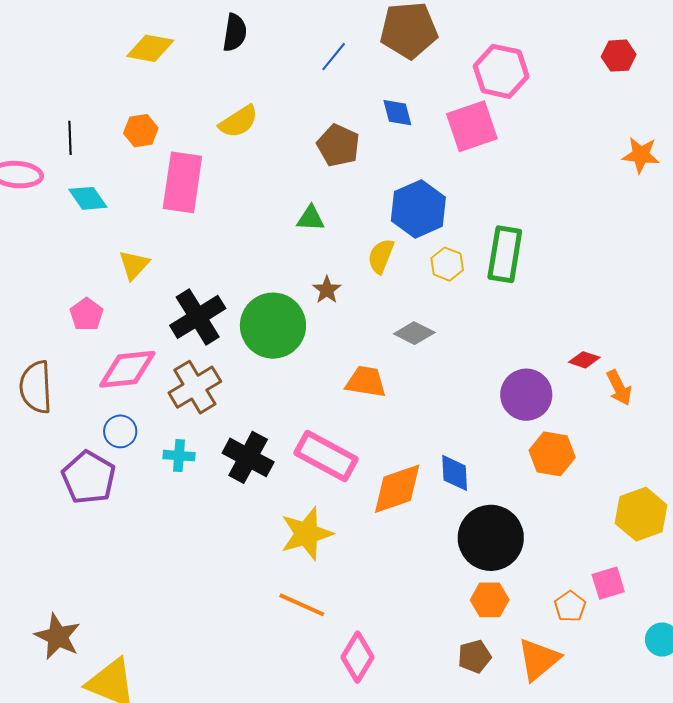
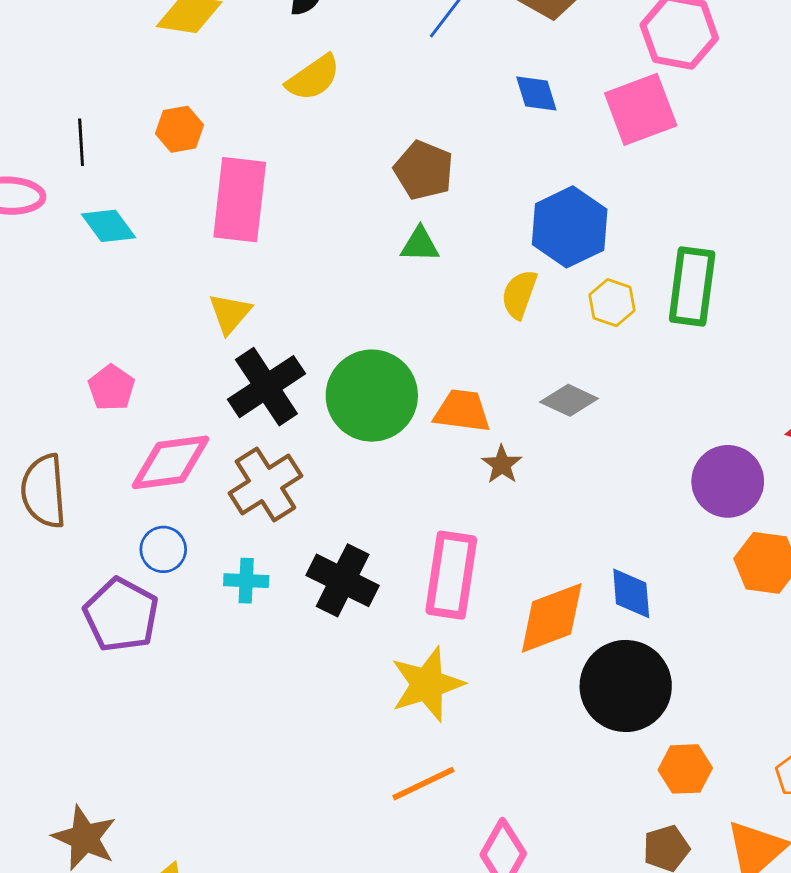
yellow semicircle: (239, 122) -> (313, 78), moved
brown pentagon: (338, 145) -> (424, 170), moved
yellow triangle: (134, 265) -> (230, 313), moved
brown star: (327, 290) -> (502, 464), moved
orange trapezoid: (366, 382) -> (462, 411), moved
pink rectangle: (326, 456) -> (451, 575), turned 72
black circle: (491, 538) -> (626, 686), moved
orange line: (302, 605) -> (423, 784), turned -48

